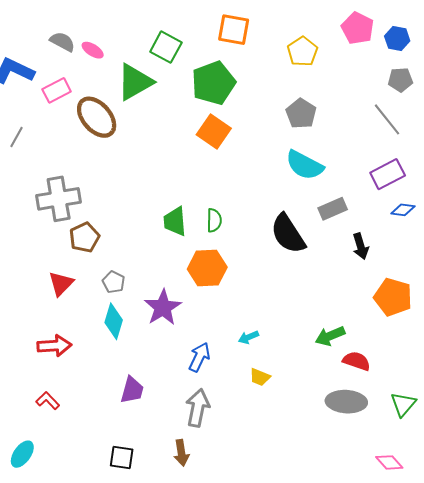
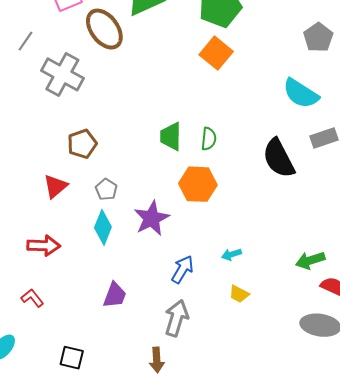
gray pentagon: (301, 114) -> (318, 37), moved
gray cross: (59, 199) -> (62, 74), moved, turned 33
black square: (122, 458) -> (72, 358), moved

